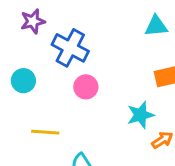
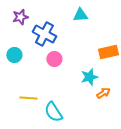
cyan triangle: (156, 26) -> (80, 15), moved
yellow line: (45, 132) -> (28, 98), moved

